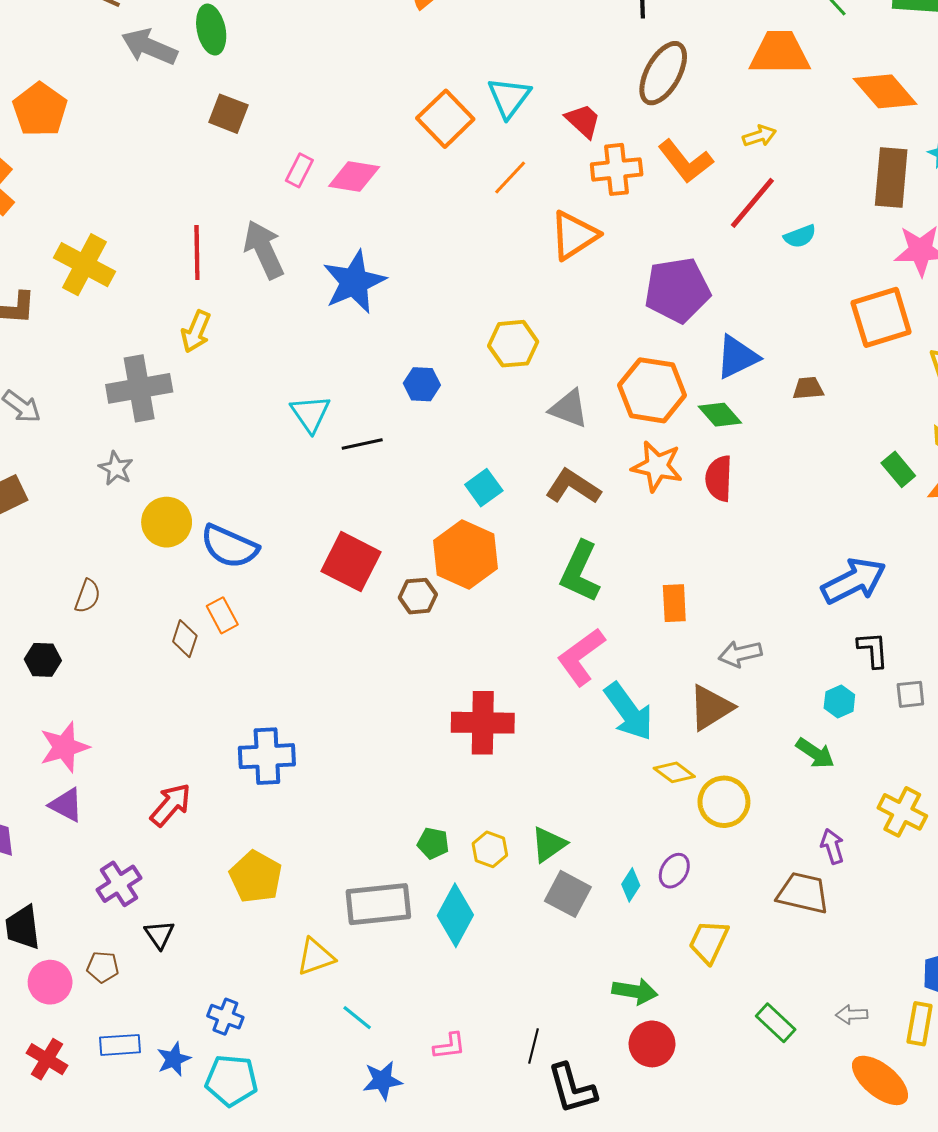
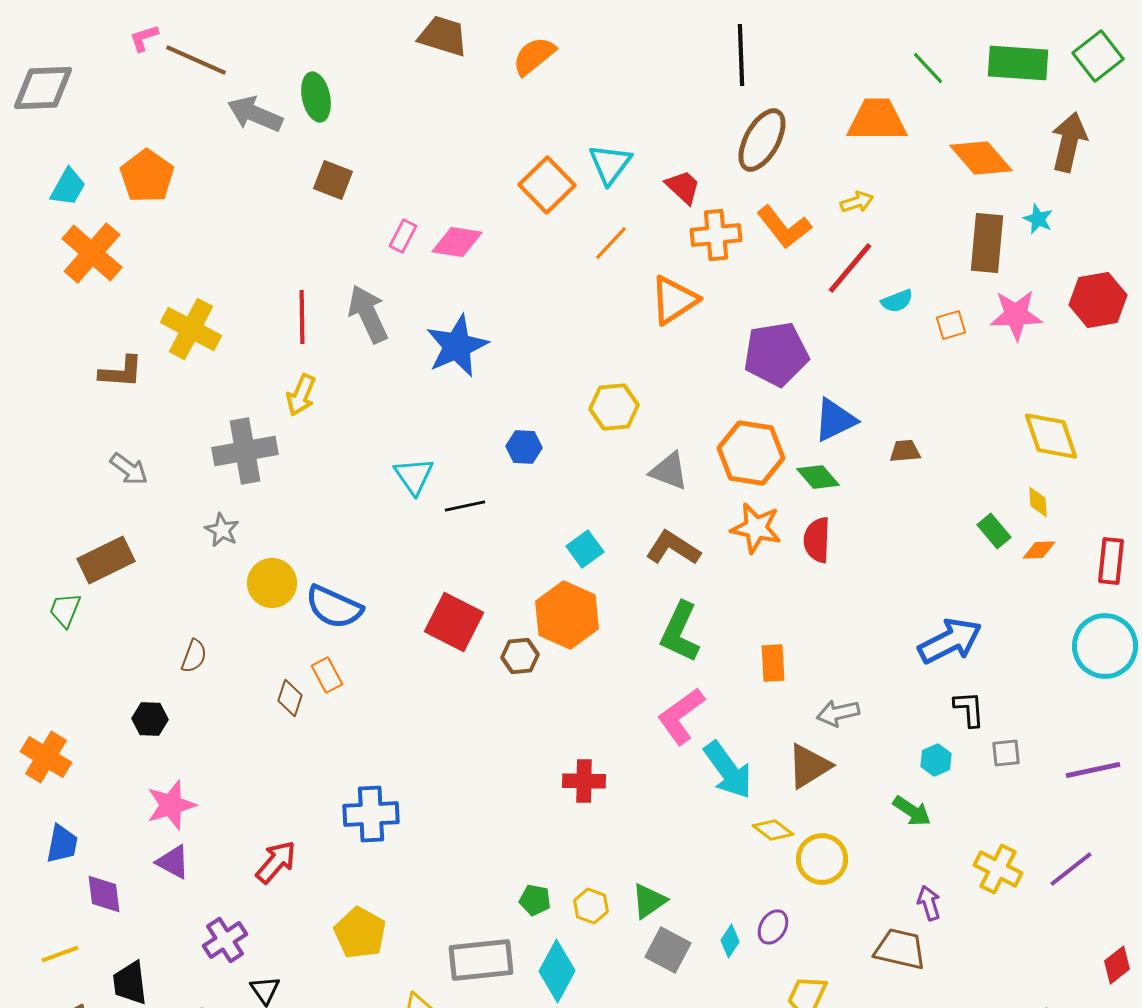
orange square: (881, 317) -> (951, 325), moved, size x0.5
red cross: (483, 723) -> (584, 781), size x0.7

